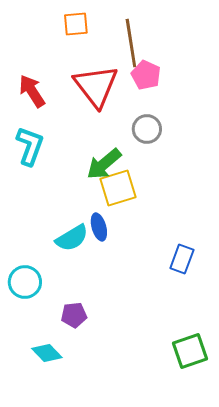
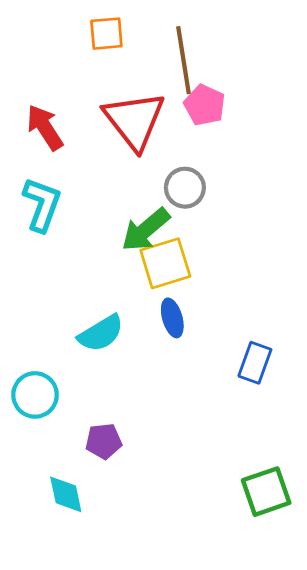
gray circle: (147, 129) -> (185, 188), moved
blue ellipse: (99, 227) -> (172, 318), moved
cyan diamond: (47, 353) -> (66, 494), turned 32

